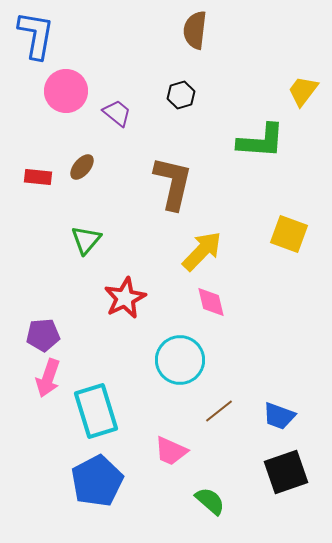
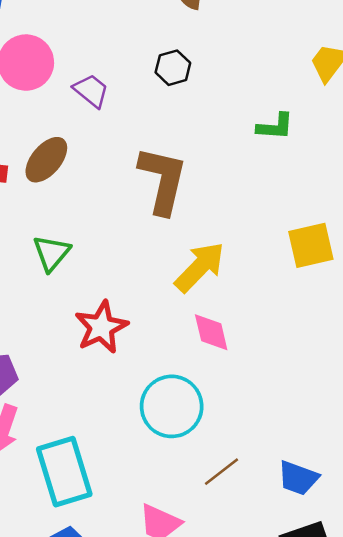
green L-shape: (261, 141) -> (275, 126), size x0.6
brown ellipse: (82, 167) -> (46, 160), size x1.4
yellow square: (289, 234) -> (311, 245), turned -33

